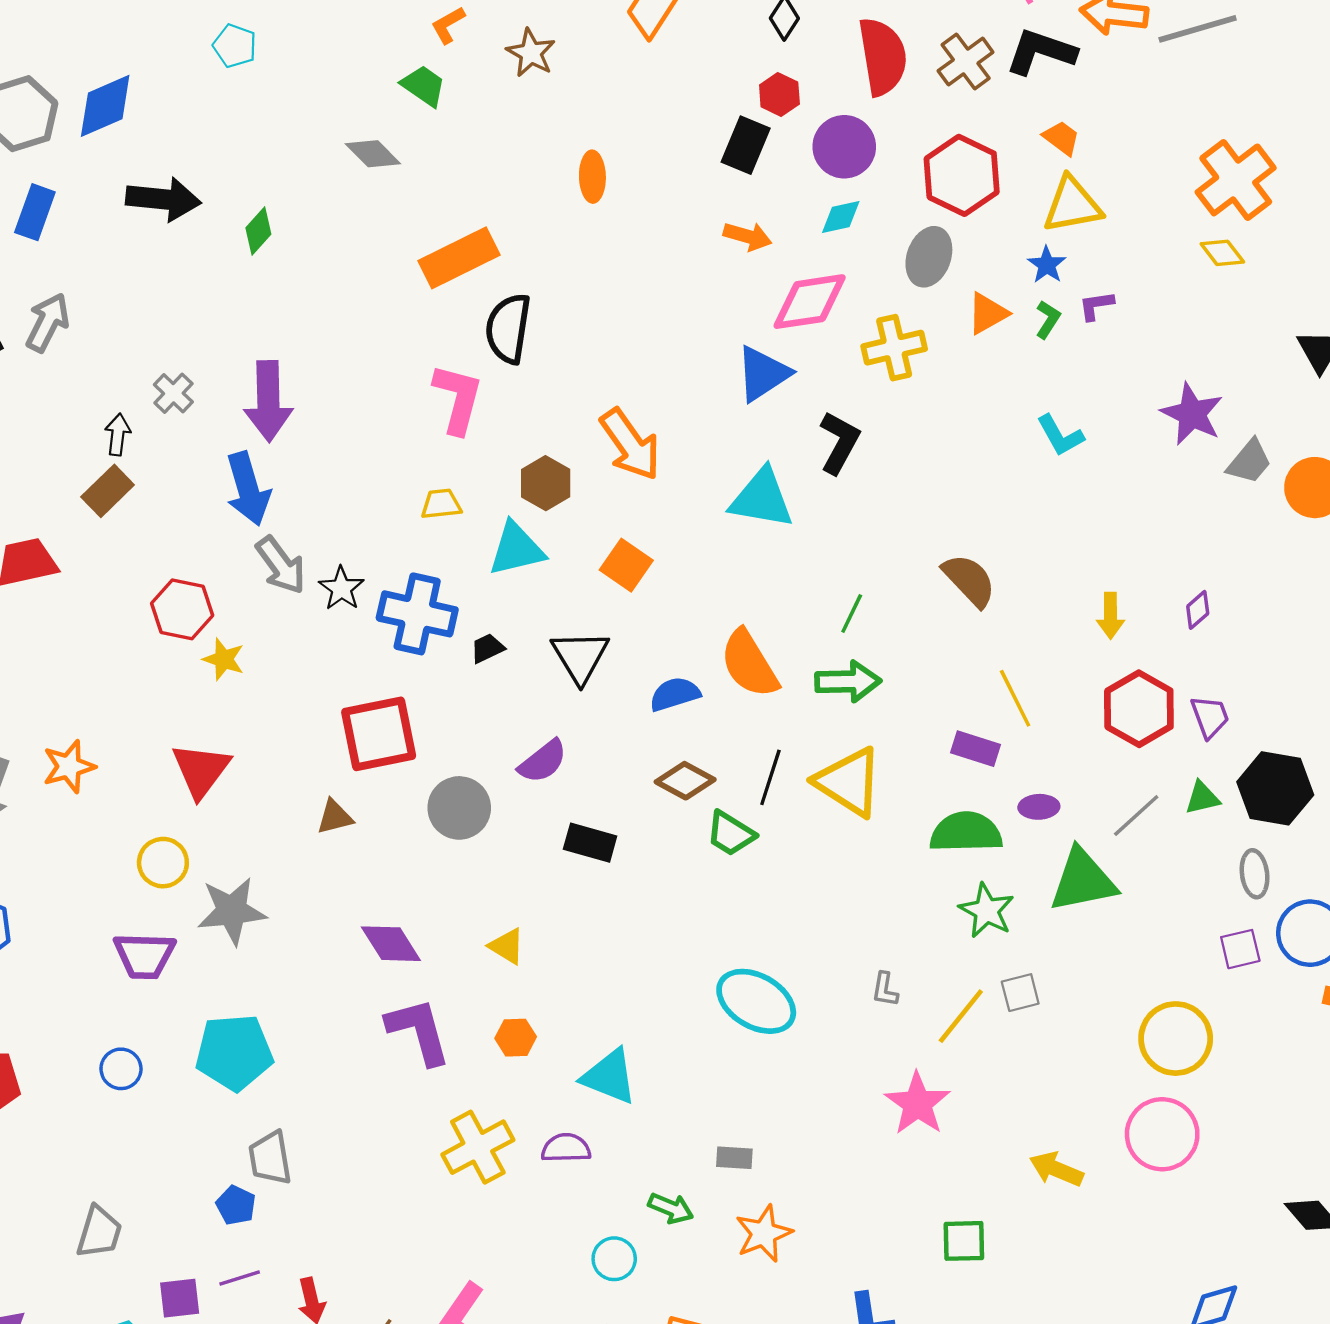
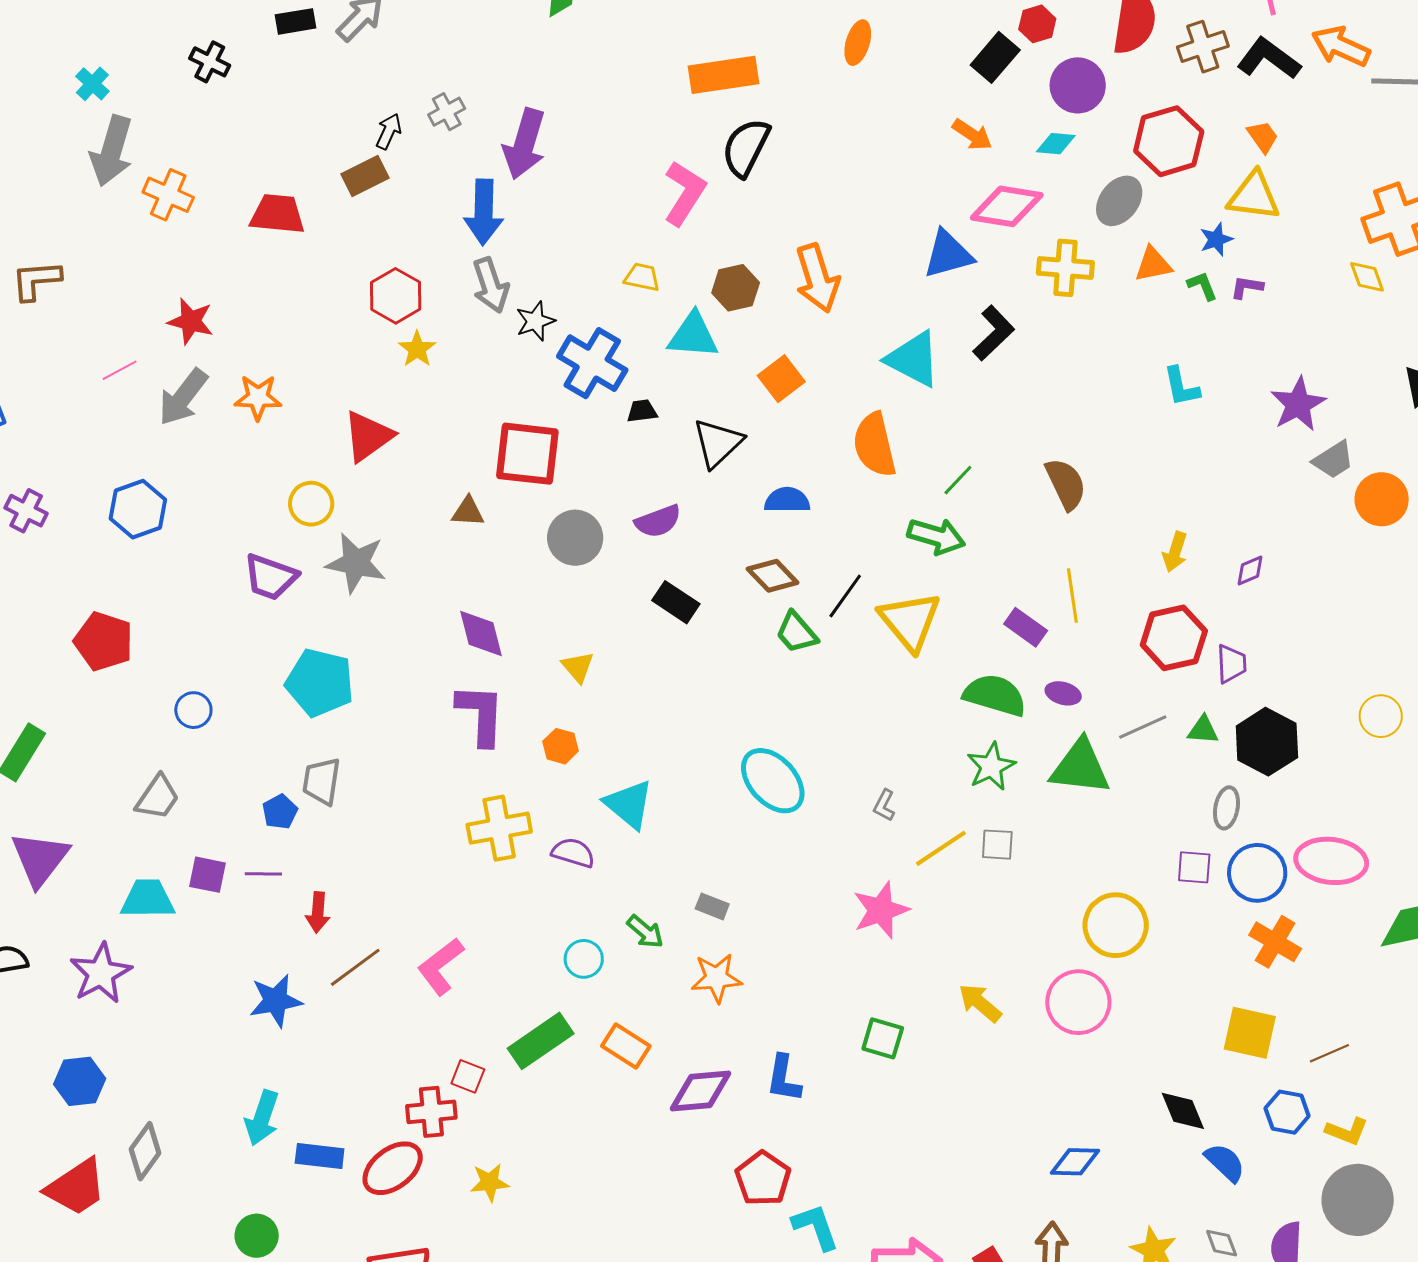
green L-shape: (1048, 319) -> (1202, 286), turned -72
orange semicircle: (749, 664) -> (875, 445), moved
blue circle: (121, 1069) -> (193, 710), moved

